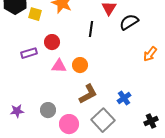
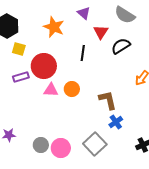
yellow square: (35, 14) -> (19, 49), moved
red circle: (52, 42) -> (44, 66), size x1.6
brown L-shape: (88, 94) -> (108, 100), moved, turned -75
gray circle: (48, 110) -> (41, 145), moved

